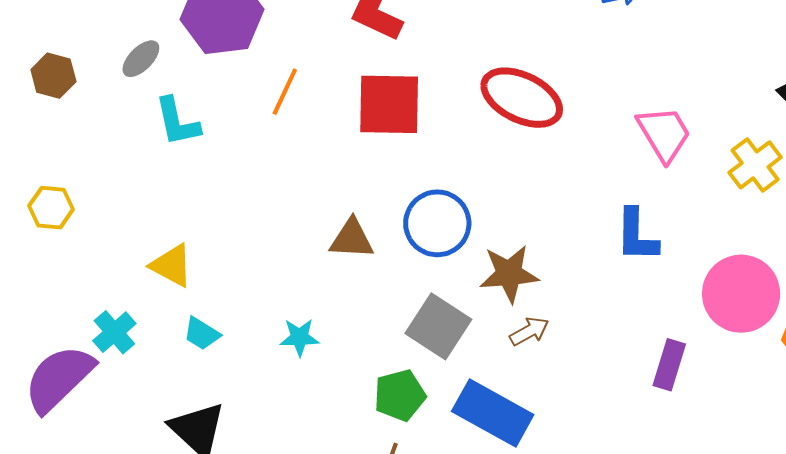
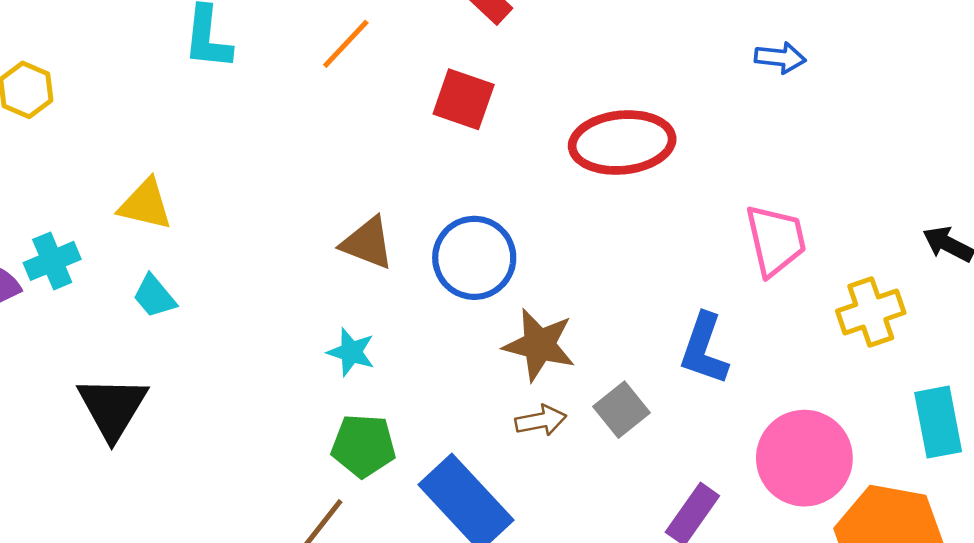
red ellipse: (522, 98) -> (622, 143), turned -50
red square: (389, 104) -> (464, 99), size x0.7
yellow triangle: (172, 265) -> (145, 205), turned -33
gray square: (438, 326) -> (622, 410), moved, size x0.7
cyan star: (299, 337) -> (351, 352), moved

